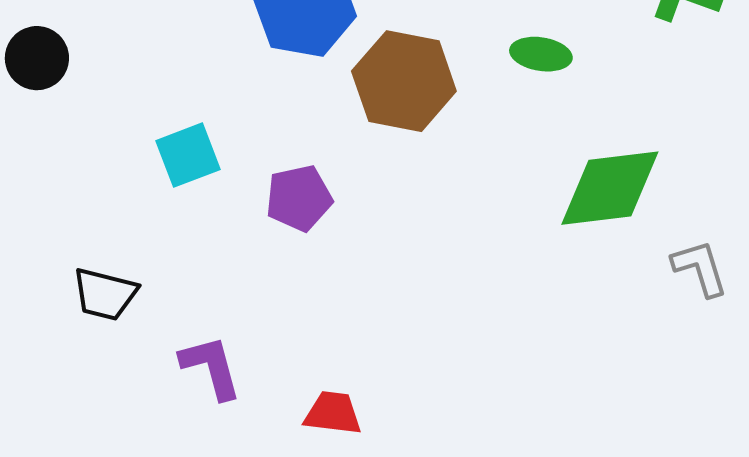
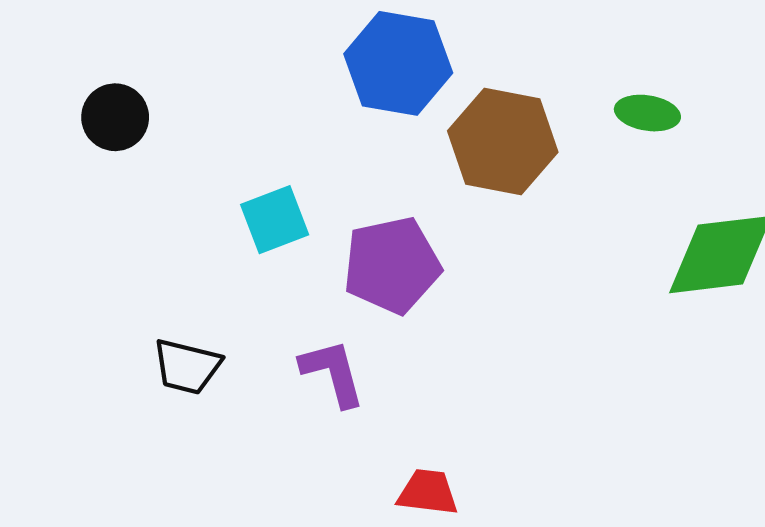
purple pentagon: (299, 198) -> (392, 265), size x1.4
purple L-shape: (211, 367) -> (333, 373), moved

